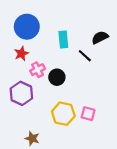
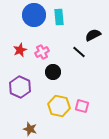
blue circle: (27, 27) -> (34, 15), moved
cyan rectangle: (63, 40) -> (59, 17), moved
pink cross: (38, 70) -> (42, 52), moved

